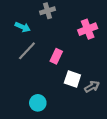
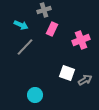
pink cross: (88, 29) -> (81, 40), moved
pink rectangle: (56, 56) -> (52, 29), moved

